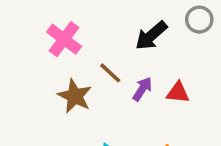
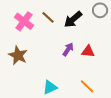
brown line: (110, 73) -> (48, 17), moved
brown star: (75, 96) -> (18, 55), moved

